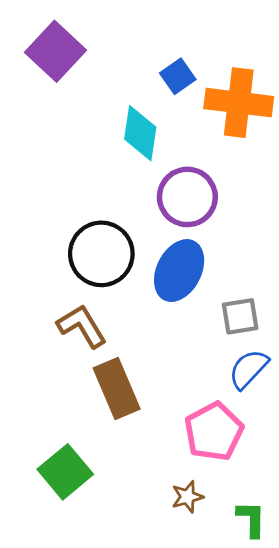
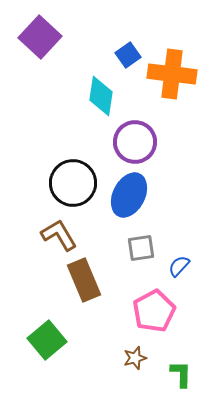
gray square: (240, 316) -> (141, 248), moved
blue semicircle: (248, 369) -> (179, 266), size x0.7

